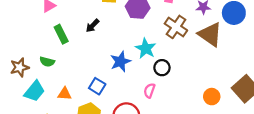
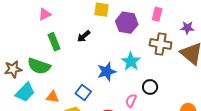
brown cross: (176, 27) -> (161, 44), turned -30
green semicircle: (47, 62) -> (39, 66), size x1.6
black circle: (162, 68) -> (150, 87), moved

